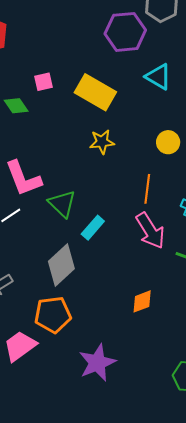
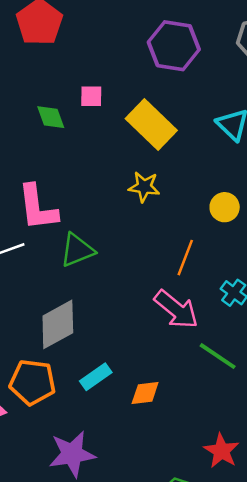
purple hexagon: (125, 32) -> (174, 46), moved
green triangle: (62, 204) -> (77, 250), turned 40
cyan rectangle: (93, 228) -> (96, 377), moved
pink arrow: (150, 231) -> (176, 309), turned -33

